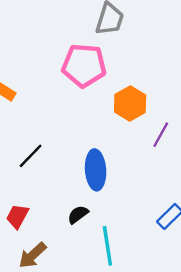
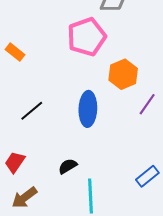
pink pentagon: (84, 65) -> (87, 37), turned -30
blue ellipse: (96, 170) -> (88, 109), moved

